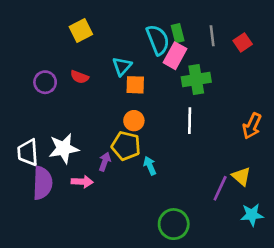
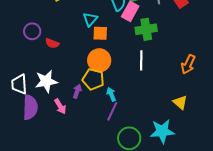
red semicircle: (80, 77) -> (52, 43), moved
orange circle: (134, 121) -> (99, 60), size x1.5
pink arrow: (82, 182) -> (60, 106), turned 56
purple line: (220, 188) -> (112, 111), moved
cyan star: (252, 215) -> (162, 131), moved, size x1.4

